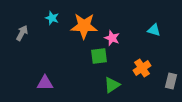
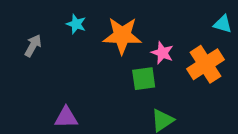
cyan triangle: (154, 30) -> (223, 24), moved
orange cross: (142, 68) -> (205, 64), moved, size x1.4

